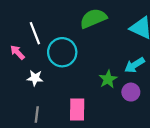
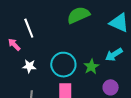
cyan circle: (62, 52) -> (63, 65), moved
purple circle: (131, 92) -> (111, 87), moved

